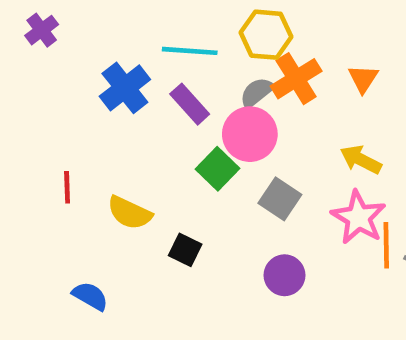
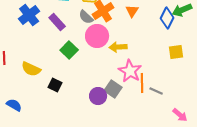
gray semicircle: (257, 93) -> (86, 17), turned -98
pink circle: (250, 134) -> (97, 36), moved
yellow arrow: (361, 160) -> (118, 47), moved, turned -30
gray square: (280, 199) -> (113, 89), moved

